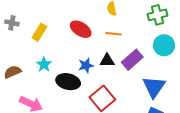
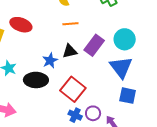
red ellipse: (81, 29) -> (21, 25), moved
cyan circle: (164, 45) -> (125, 39), moved

